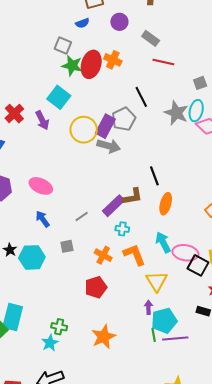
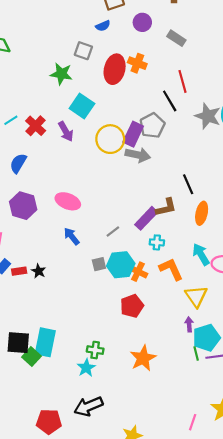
red line: (163, 62) -> (183, 81), moved, turned 65
green star: (72, 66) -> (61, 74), moved
cyan hexagon: (32, 257) -> (121, 265), moved

